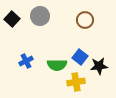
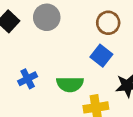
blue square: (80, 57) -> (101, 56), moved

